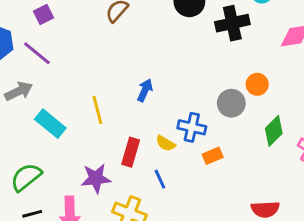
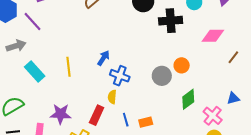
blue cross: (192, 127) -> (120, 76), moved
yellow semicircle: (165, 143) -> (112, 97), turned 56
red rectangle: (131, 152) -> (97, 115), moved
orange rectangle: (213, 156) -> (146, 122), moved
blue line: (160, 179) -> (126, 120), moved

